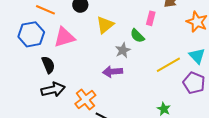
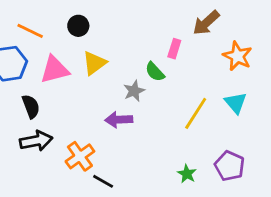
yellow triangle: (105, 25) -> (94, 63), moved
yellow line: (168, 65) -> (196, 113), turned -30
purple pentagon: (194, 83) -> (230, 166), moved

